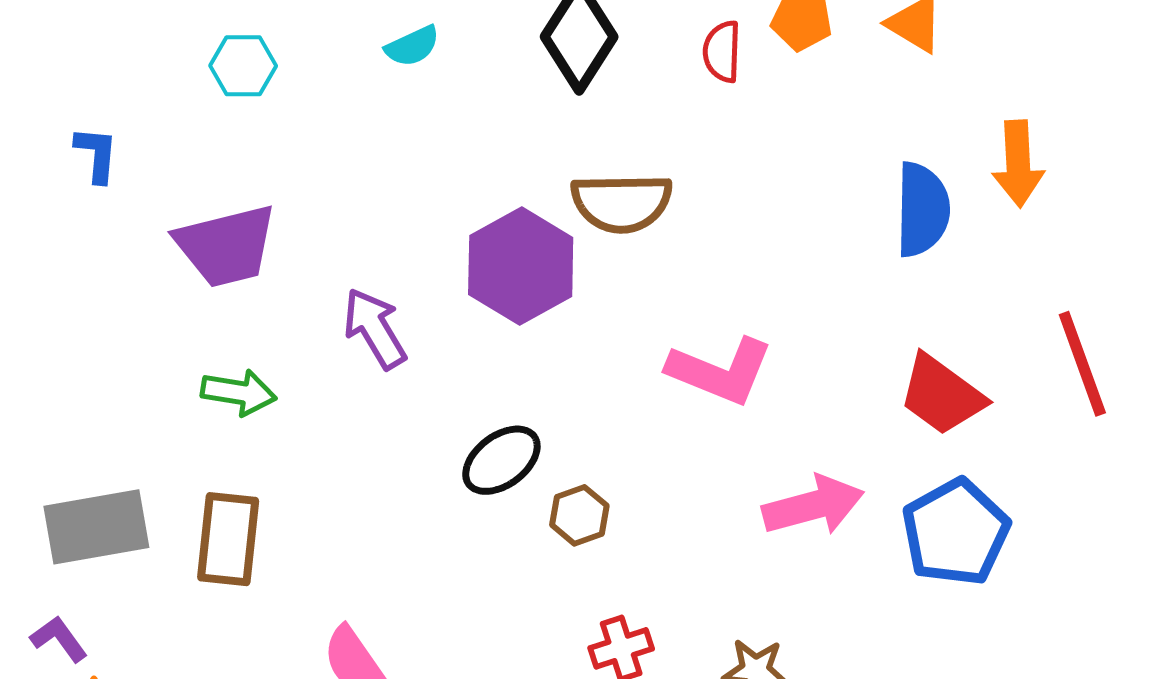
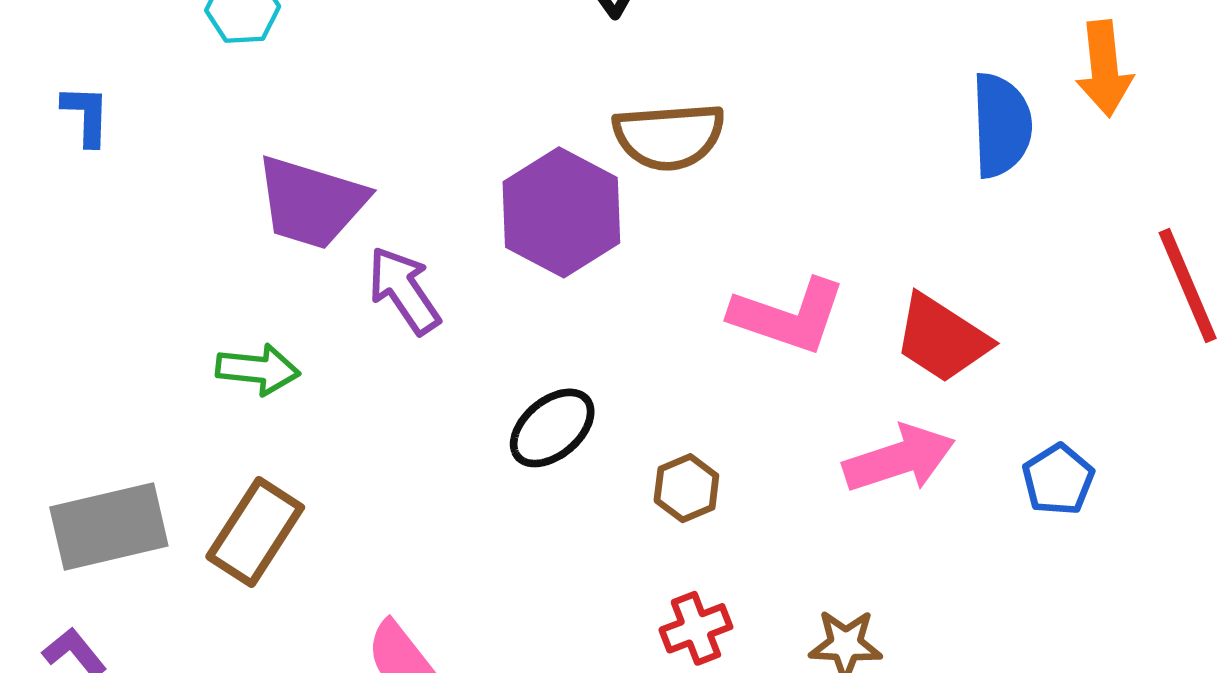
purple trapezoid: (226, 246) -> (311, 202), moved, turned 34
red trapezoid: (942, 395) -> (942, 338), moved
brown hexagon: (579, 515) -> (686, 488), moved
blue pentagon: (956, 532) -> (1058, 480), size x0.6
brown rectangle: (228, 539) -> (255, 532), turned 30

